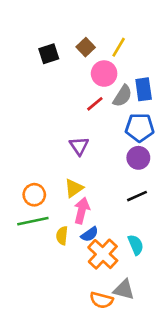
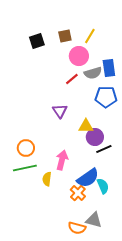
brown square: (86, 47) -> (65, 36), turned 32
gray semicircle: (123, 96) -> (93, 73), turned 42
purple circle: (138, 158) -> (95, 137), moved
yellow triangle: (74, 188) -> (86, 126), moved, turned 35
blue semicircle: (90, 234) -> (88, 178), moved, size x1.6
orange cross: (103, 254) -> (78, 193), size x0.7

